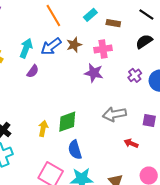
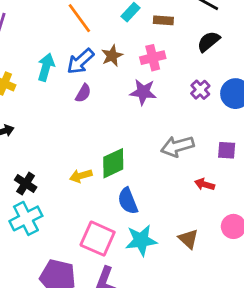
purple semicircle: (33, 71) -> (83, 93), moved
yellow arrow: (43, 128) -> (81, 176), turned -112

